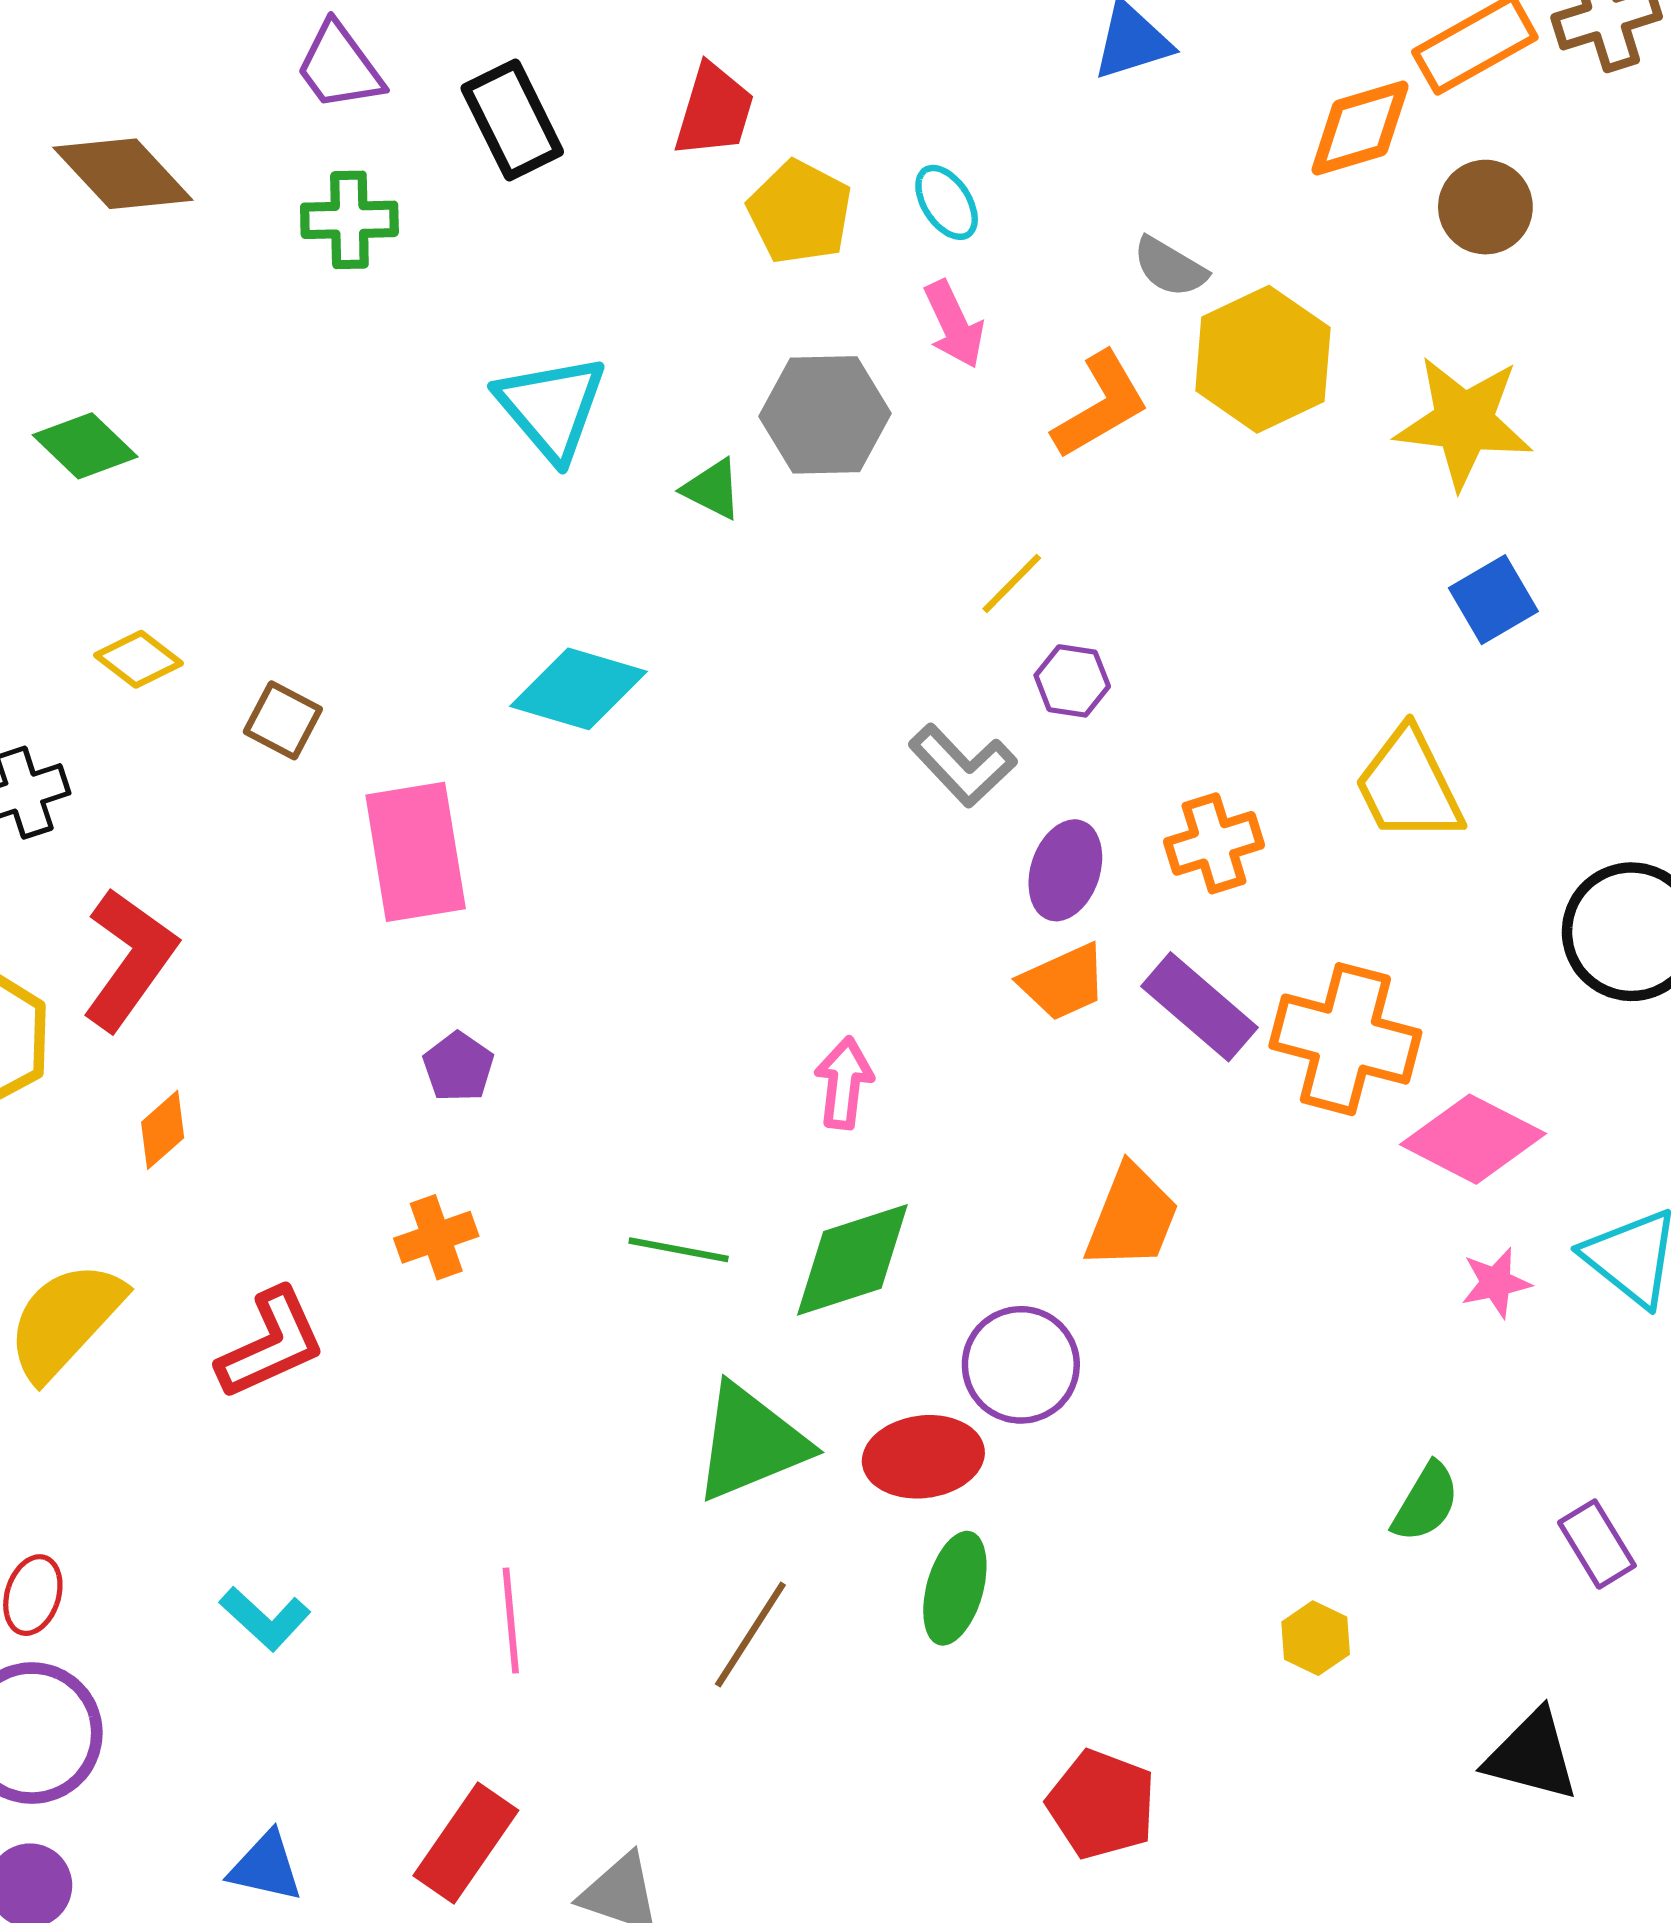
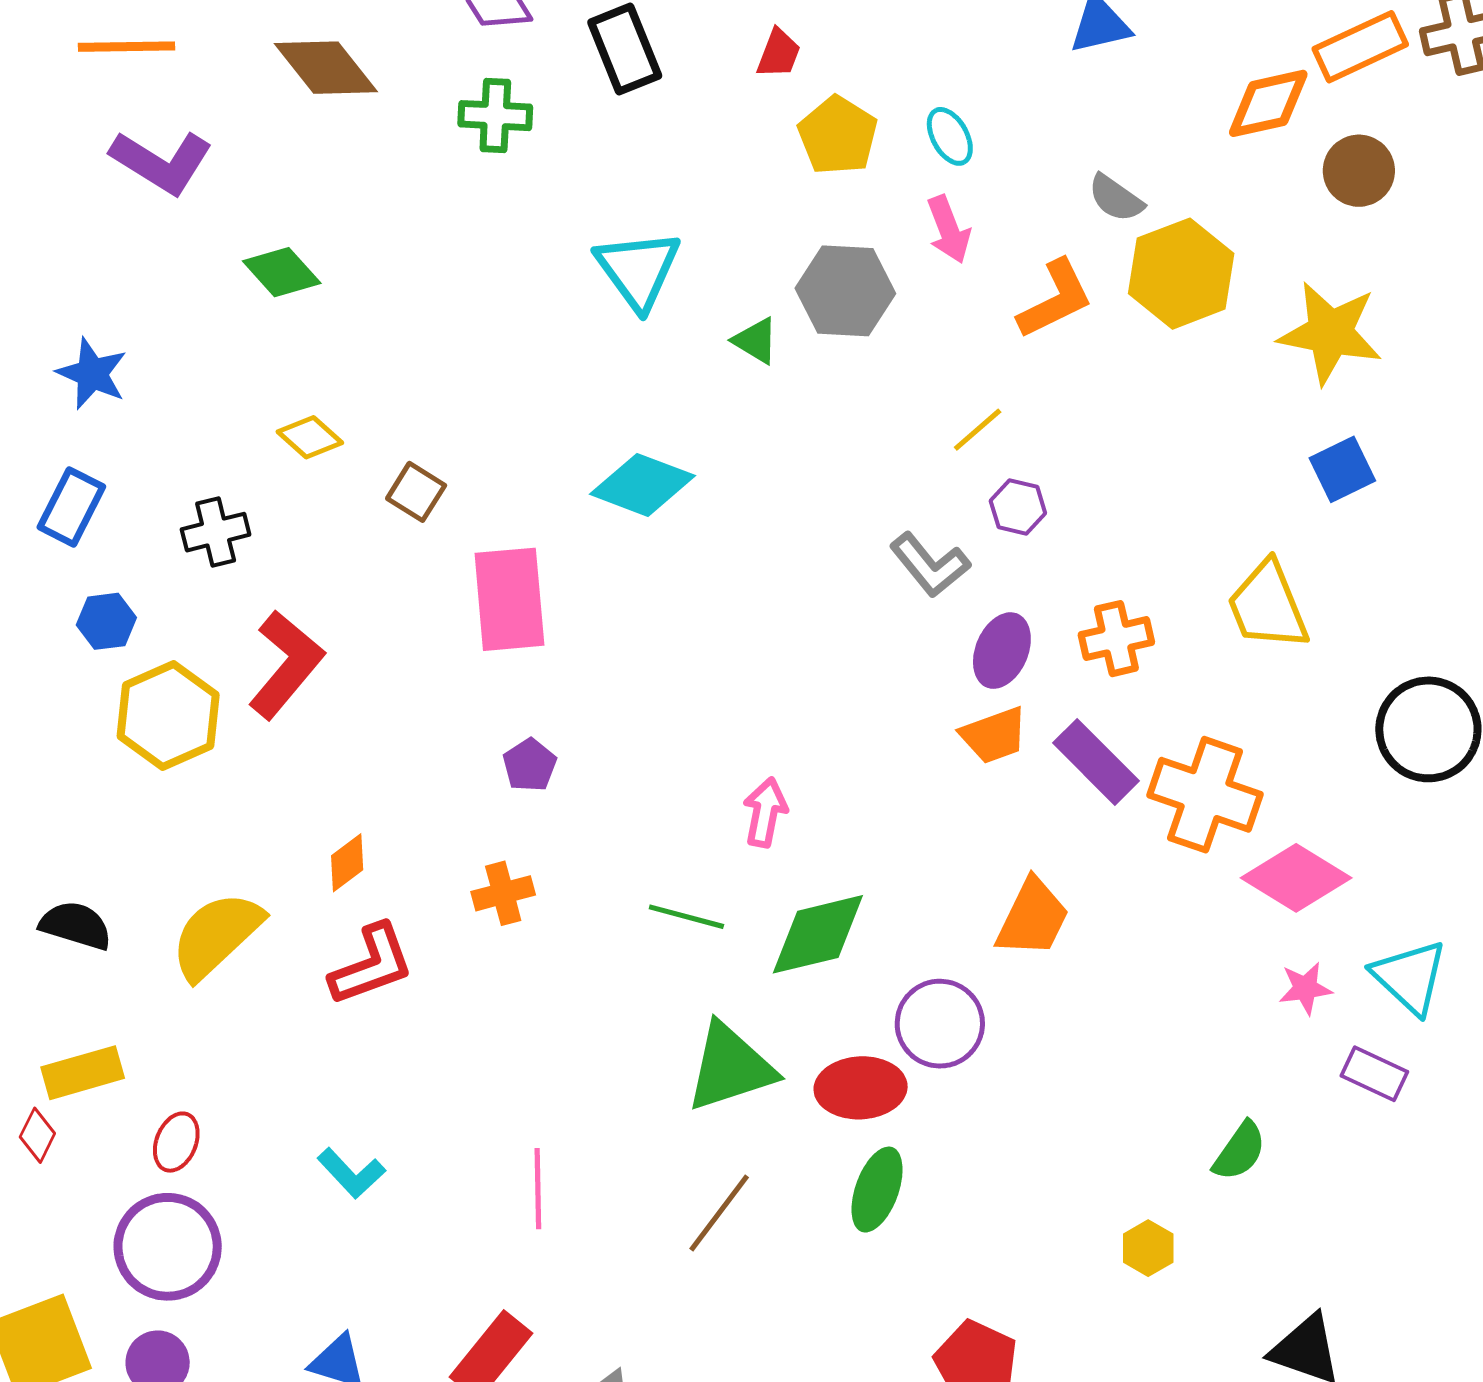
red trapezoid: (714, 111) -> (779, 53), size x0.7
pink arrow: (844, 1083) -> (765, 812), moved
orange diamond: (163, 1130) -> (347, 863), moved
purple rectangle: (1597, 1544) -> (1374, 1074), moved, turned -38

